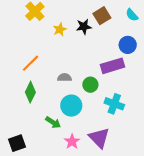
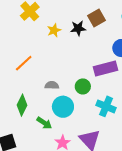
gray semicircle: (64, 77) -> (52, 85), moved
green diamond: (30, 92) -> (22, 105), moved

